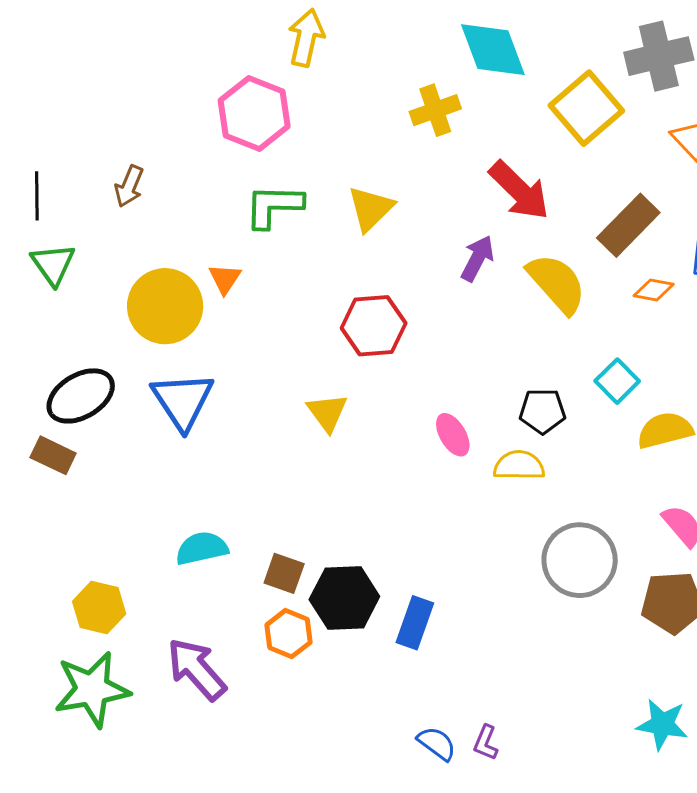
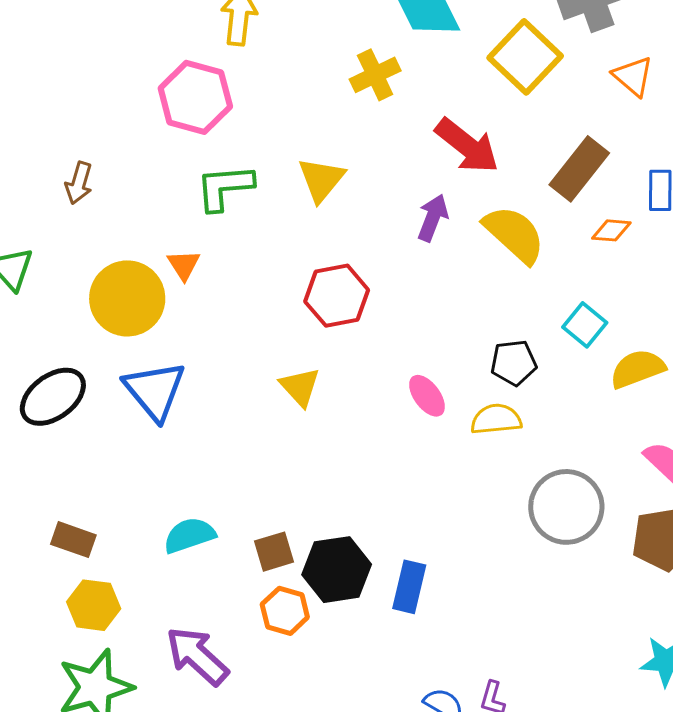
brown rectangle: (53, 455) -> (73, 540), moved
brown square: (284, 573) -> (274, 552), turned -30

